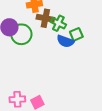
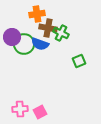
green square: (76, 34) -> (79, 61), moved
blue semicircle: (65, 41) -> (40, 44), moved

